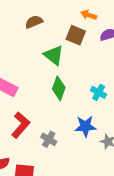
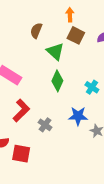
orange arrow: (89, 15) -> (70, 15), moved, turned 64
brown semicircle: (34, 22) -> (36, 31), moved, turned -49

